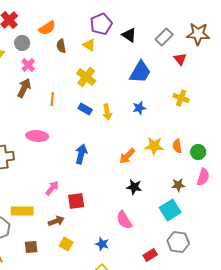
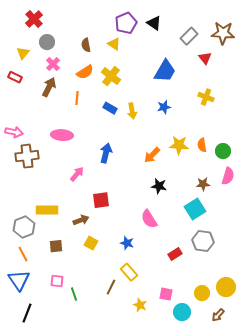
orange semicircle: (47, 28) -> (85, 72), moved
black triangle: (129, 35) -> (154, 23), moved
pink arrow: (52, 188) -> (77, 174), moved

